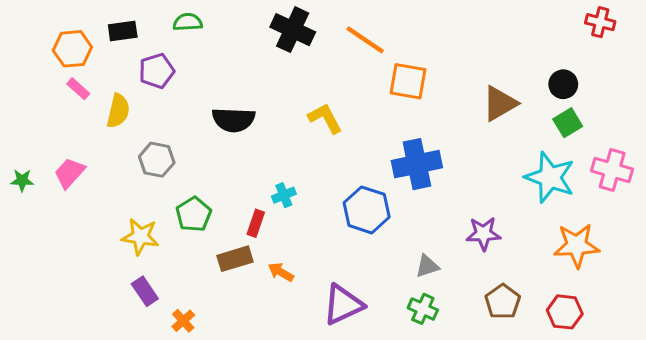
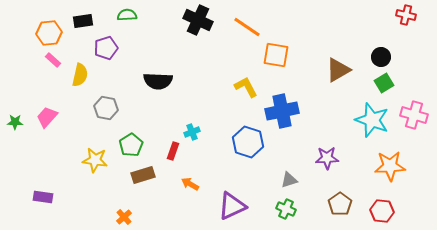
yellow L-shape: (325, 118) -> (246, 87), moved
brown rectangle: (235, 259) -> (143, 175), moved
purple rectangle: (145, 291) -> (43, 197), moved, turned -48

